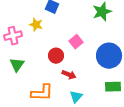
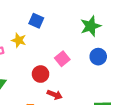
blue circle: (109, 56) -> (98, 57), moved, size x0.6

